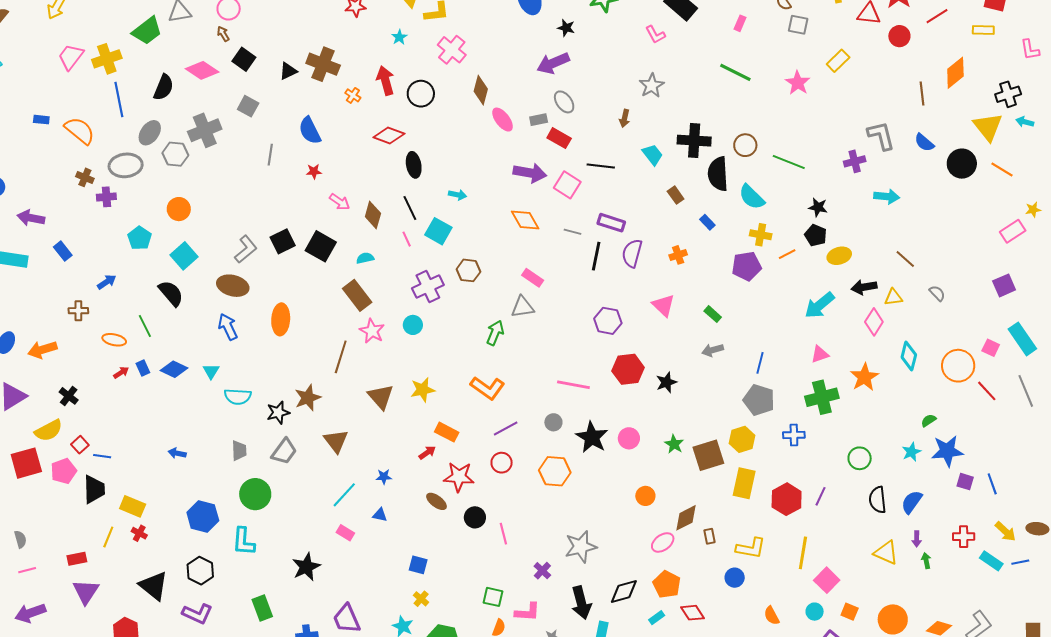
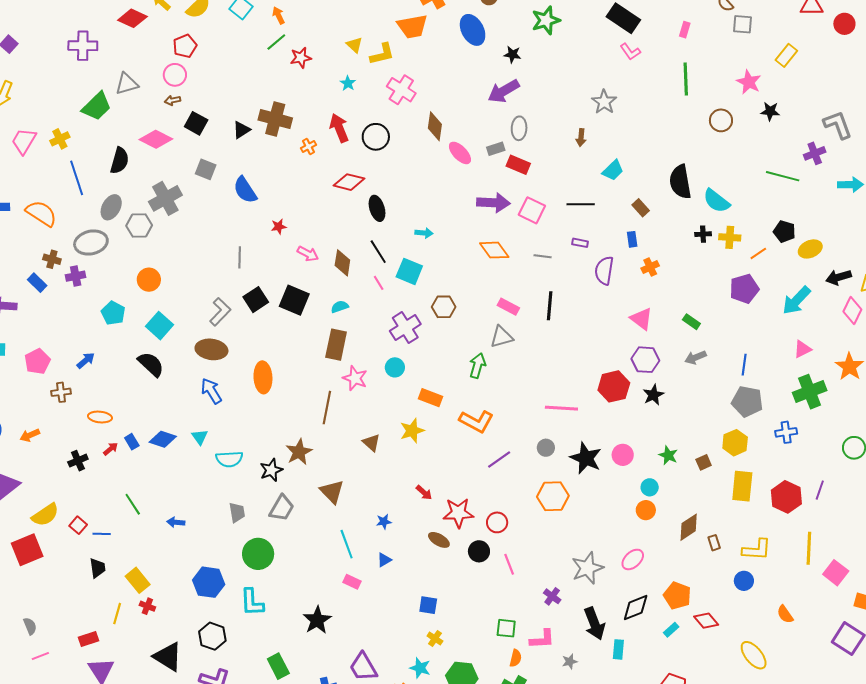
brown arrow: (223, 34) -> (173, 100), turned -63
pink L-shape: (655, 34) -> (630, 52), moved
yellow cross: (107, 59) -> (60, 139), size x0.7
green line: (735, 72) -> (686, 79), turned 68
orange cross: (353, 95) -> (308, 146), turned 35
gray ellipse: (564, 102) -> (519, 128), turned 45
blue semicircle: (310, 131) -> (245, 190), moved
black cross: (694, 141) -> (703, 234), moved, size x0.5
brown circle: (745, 145) -> (721, 120), moved
gray line: (270, 155) -> (240, 257), moved
cyan trapezoid: (652, 155) -> (613, 170), turned 90
green line: (789, 162) -> (783, 176), moved
black line: (601, 166) -> (581, 204), moved
black star: (818, 207) -> (770, 111), moved
blue rectangle: (707, 222) -> (632, 239), moved, turned 42
purple rectangle: (611, 223) -> (580, 243), size x0.6
blue rectangle: (63, 251) -> (37, 283), moved
black line: (596, 256) -> (550, 306), moved
purple pentagon: (746, 266) -> (744, 289), moved
brown rectangle: (357, 295) -> (336, 345), turned 56
purple hexagon: (608, 321) -> (645, 360), moved
green line: (145, 326) -> (133, 504), moved
orange arrow: (42, 350) -> (30, 435), size x0.7
black cross: (69, 396) -> (78, 461), moved, turned 36
brown triangle: (381, 397) -> (371, 443), size x0.7
orange rectangle: (447, 432) -> (431, 398), moved
red arrow: (427, 453) -> (424, 493), turned 84
brown square: (708, 455) -> (704, 462), size x0.5
red circle: (502, 463) -> (497, 522), moved
pink pentagon: (64, 471) -> (37, 361), moved
black trapezoid: (94, 489) -> (97, 568), size x0.7
cyan line: (344, 495) -> (347, 544), turned -56
yellow rectangle: (133, 506) -> (138, 580), turned 35
blue triangle: (380, 515) -> (384, 560), turned -35
pink ellipse: (663, 542) -> (633, 559), moved
cyan circle: (815, 612) -> (650, 487), moved

